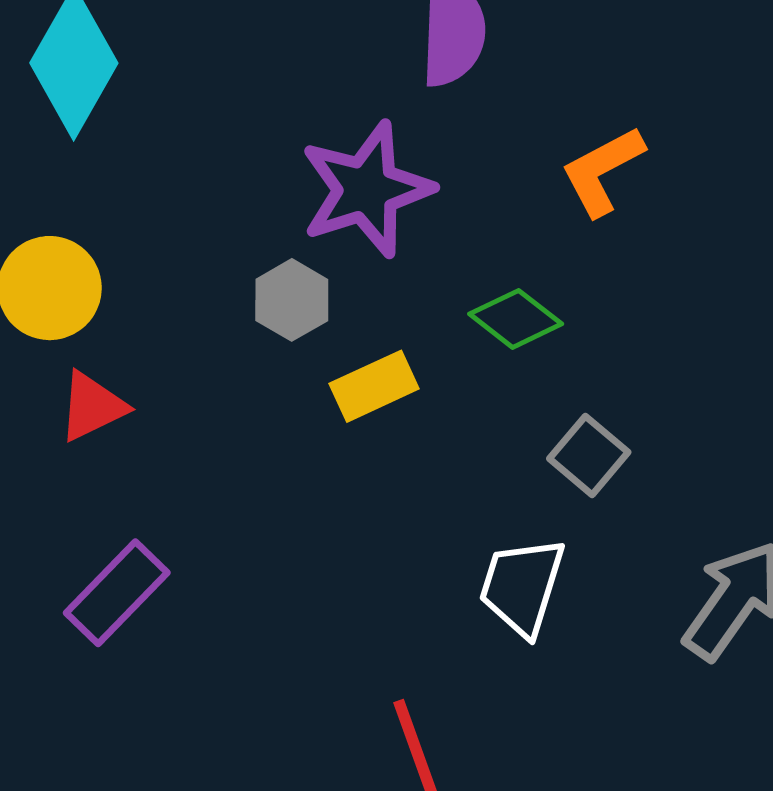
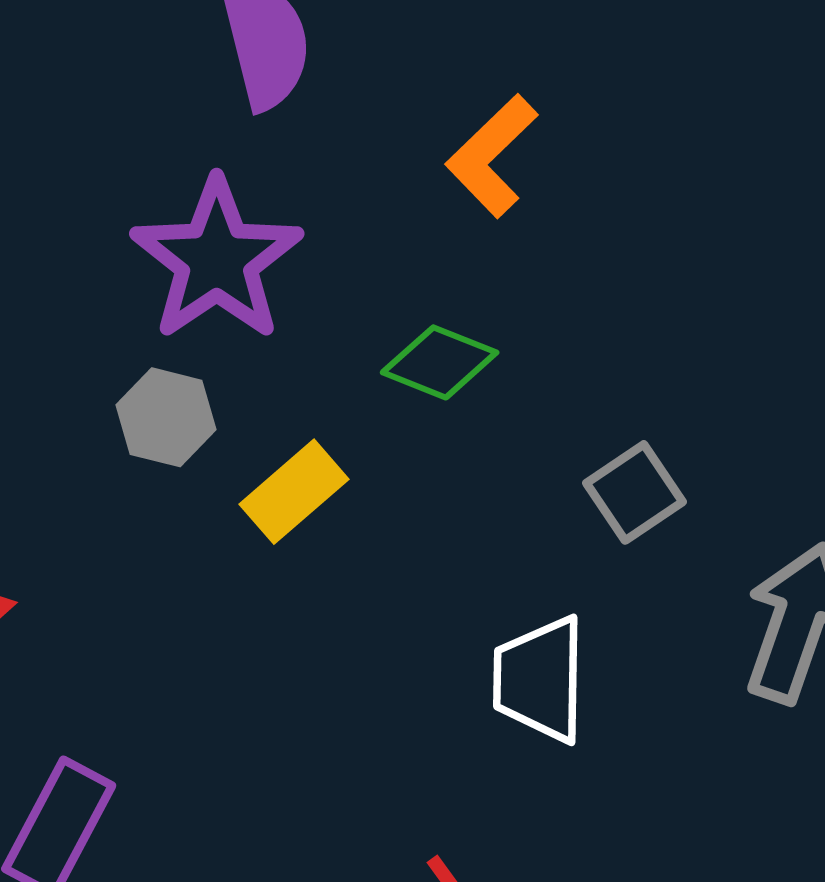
gray square: (589, 455) -> (634, 492), moved, turned 32

